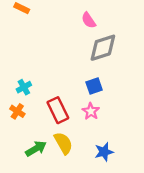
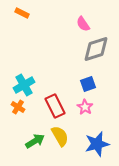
cyan cross: (24, 87) -> (24, 85), size x1.5
blue star: (104, 152) -> (97, 144), size x1.4

